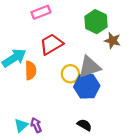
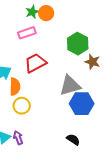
yellow circle: (70, 74) -> (22, 106), moved
blue hexagon: (87, 86) -> (82, 104), moved
black semicircle: (84, 125) -> (73, 140), moved

